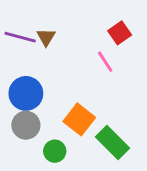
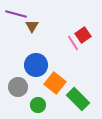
red square: (120, 33) -> (83, 35), moved
purple line: (20, 37) -> (16, 14), moved
blue circle: (26, 93) -> (36, 65), moved

